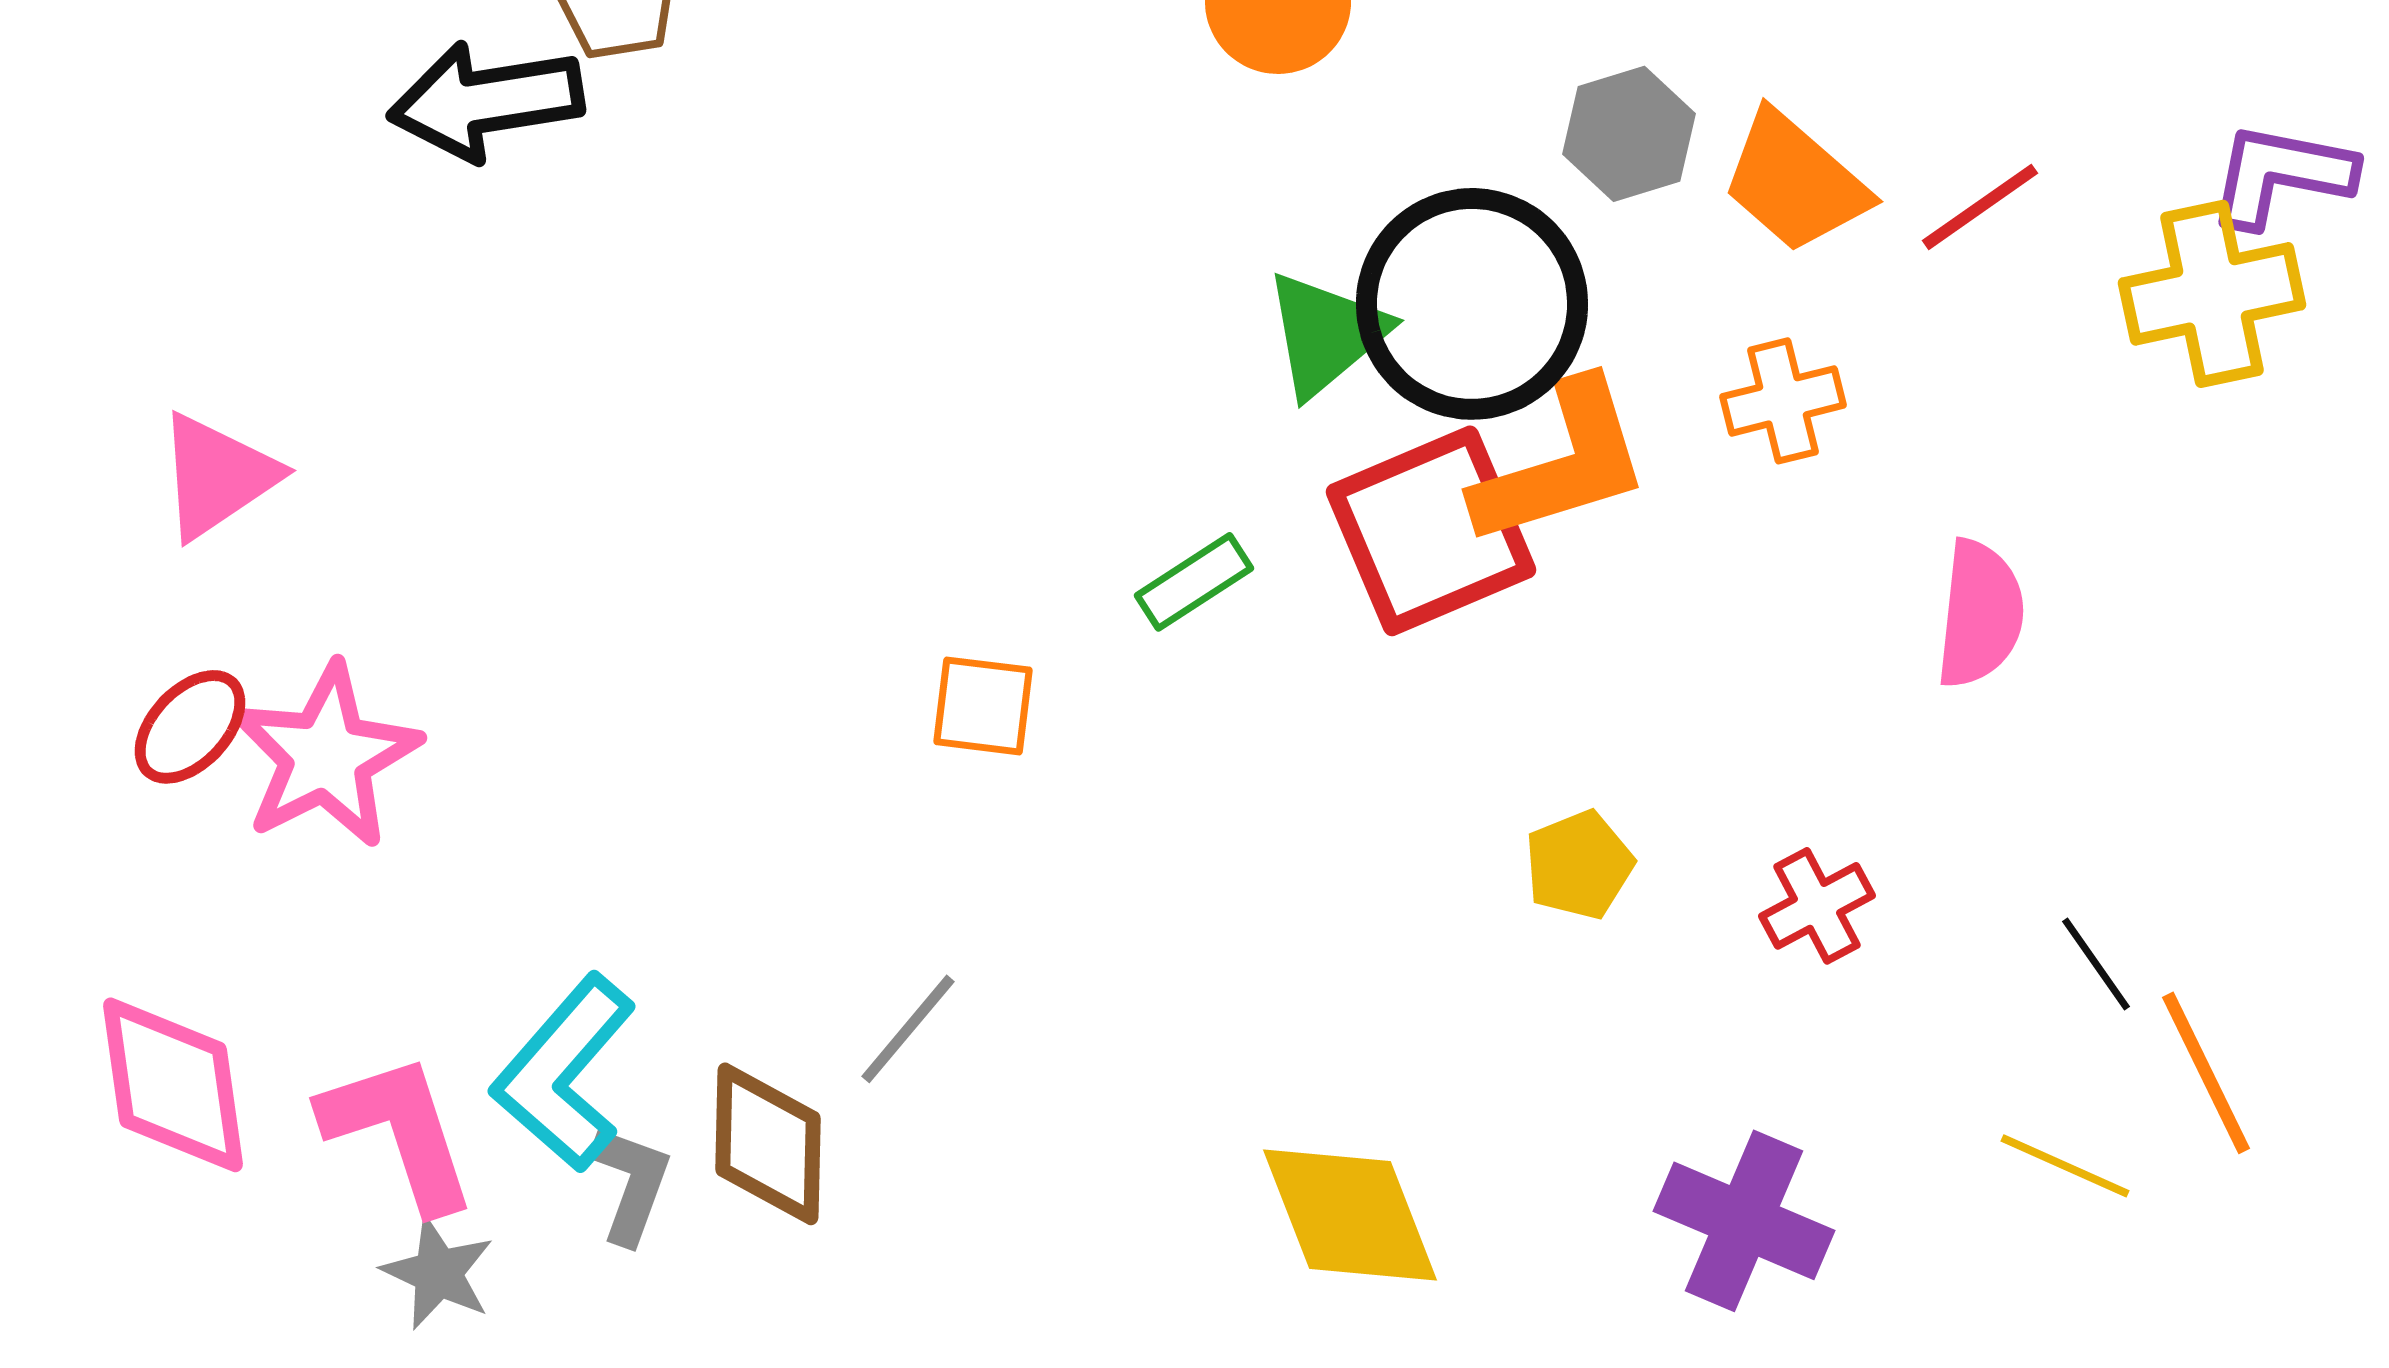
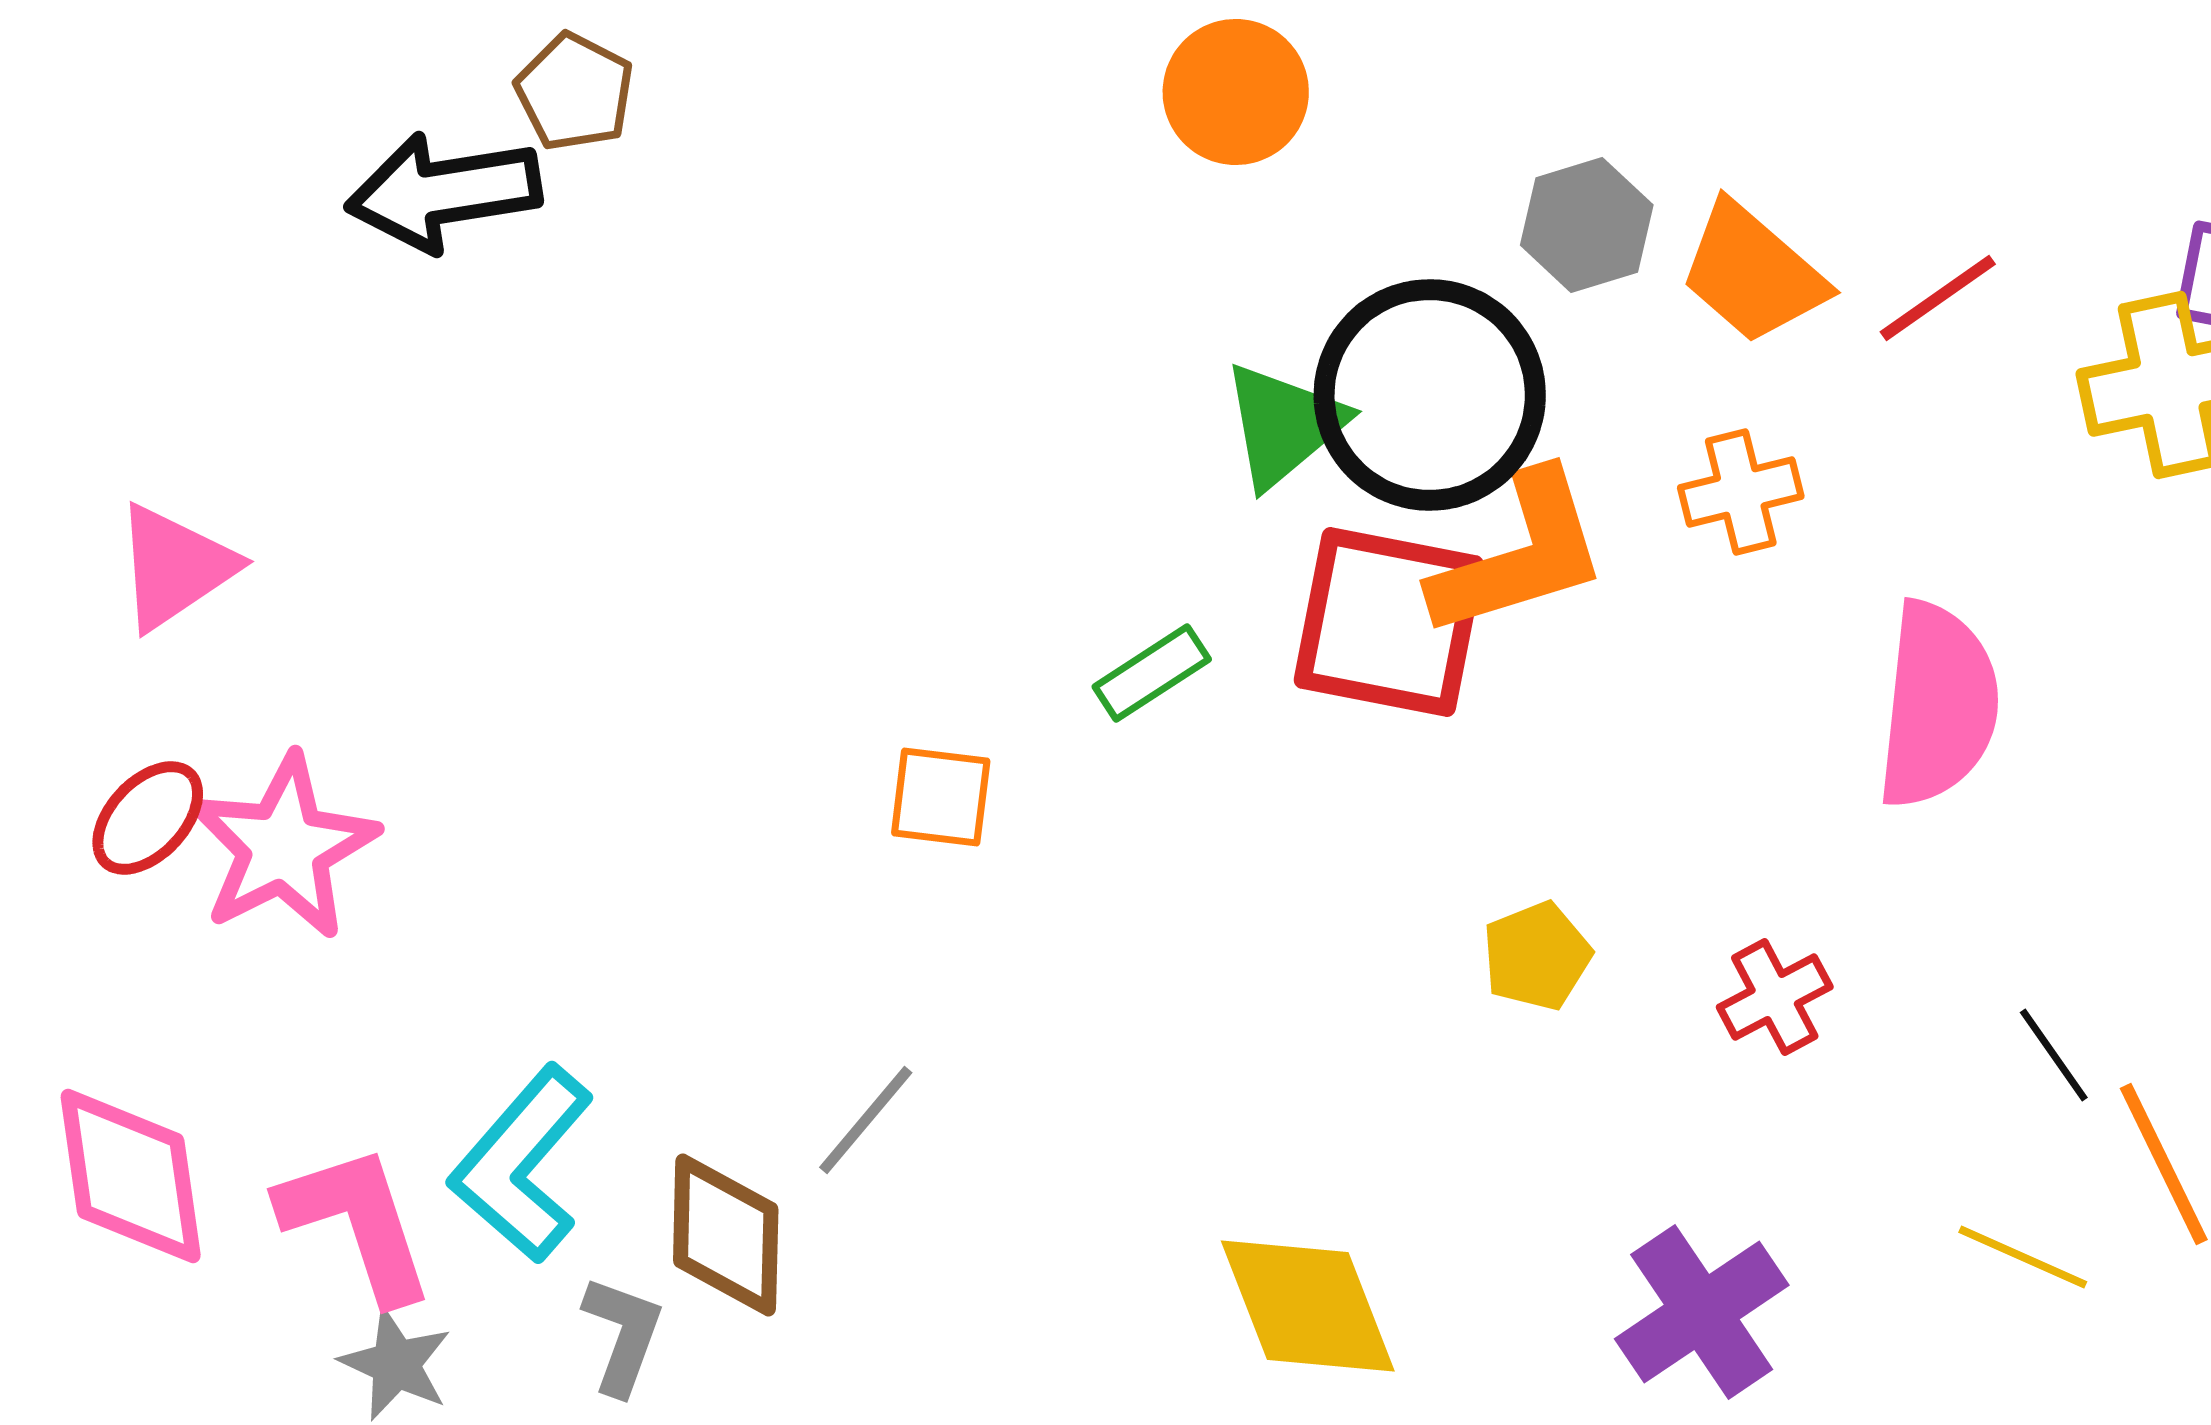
red square: (1431, 531) -> (1389, 622), turned 34
pink semicircle: (1980, 614) -> (1938, 705), size x1.4
gray L-shape: (631, 1184) -> (623, 1335), moved
purple cross: (1744, 1221) -> (1702, 1312), turned 33

